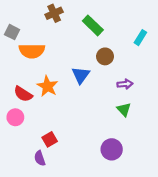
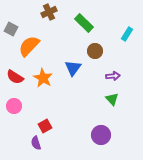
orange semicircle: (32, 51) -> (29, 46), turned 135
red semicircle: (23, 94) -> (15, 77), moved

